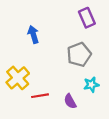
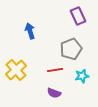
red line: (40, 96) -> (55, 70), moved
purple semicircle: (70, 101) -> (54, 93), moved, turned -40

